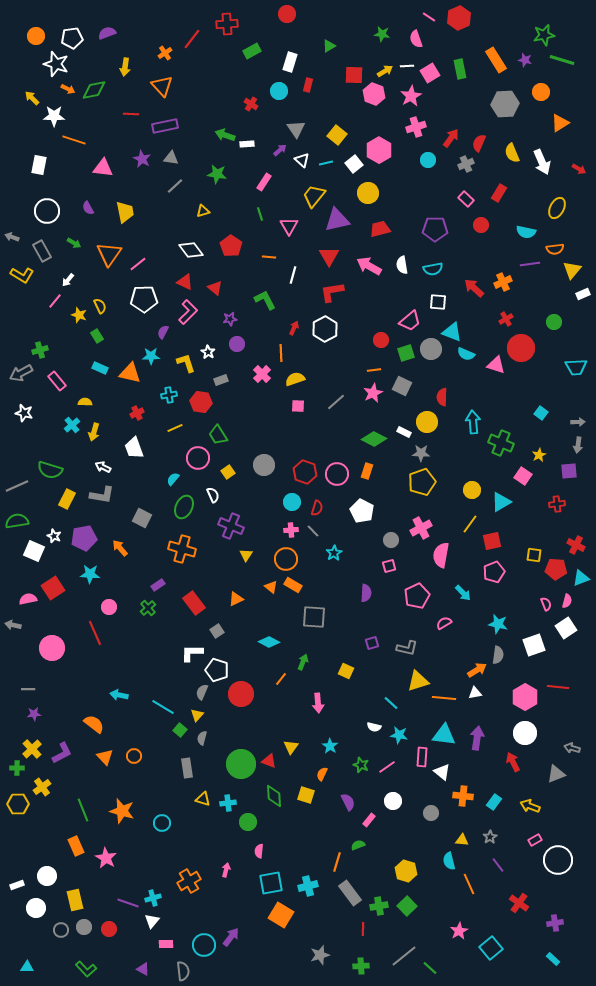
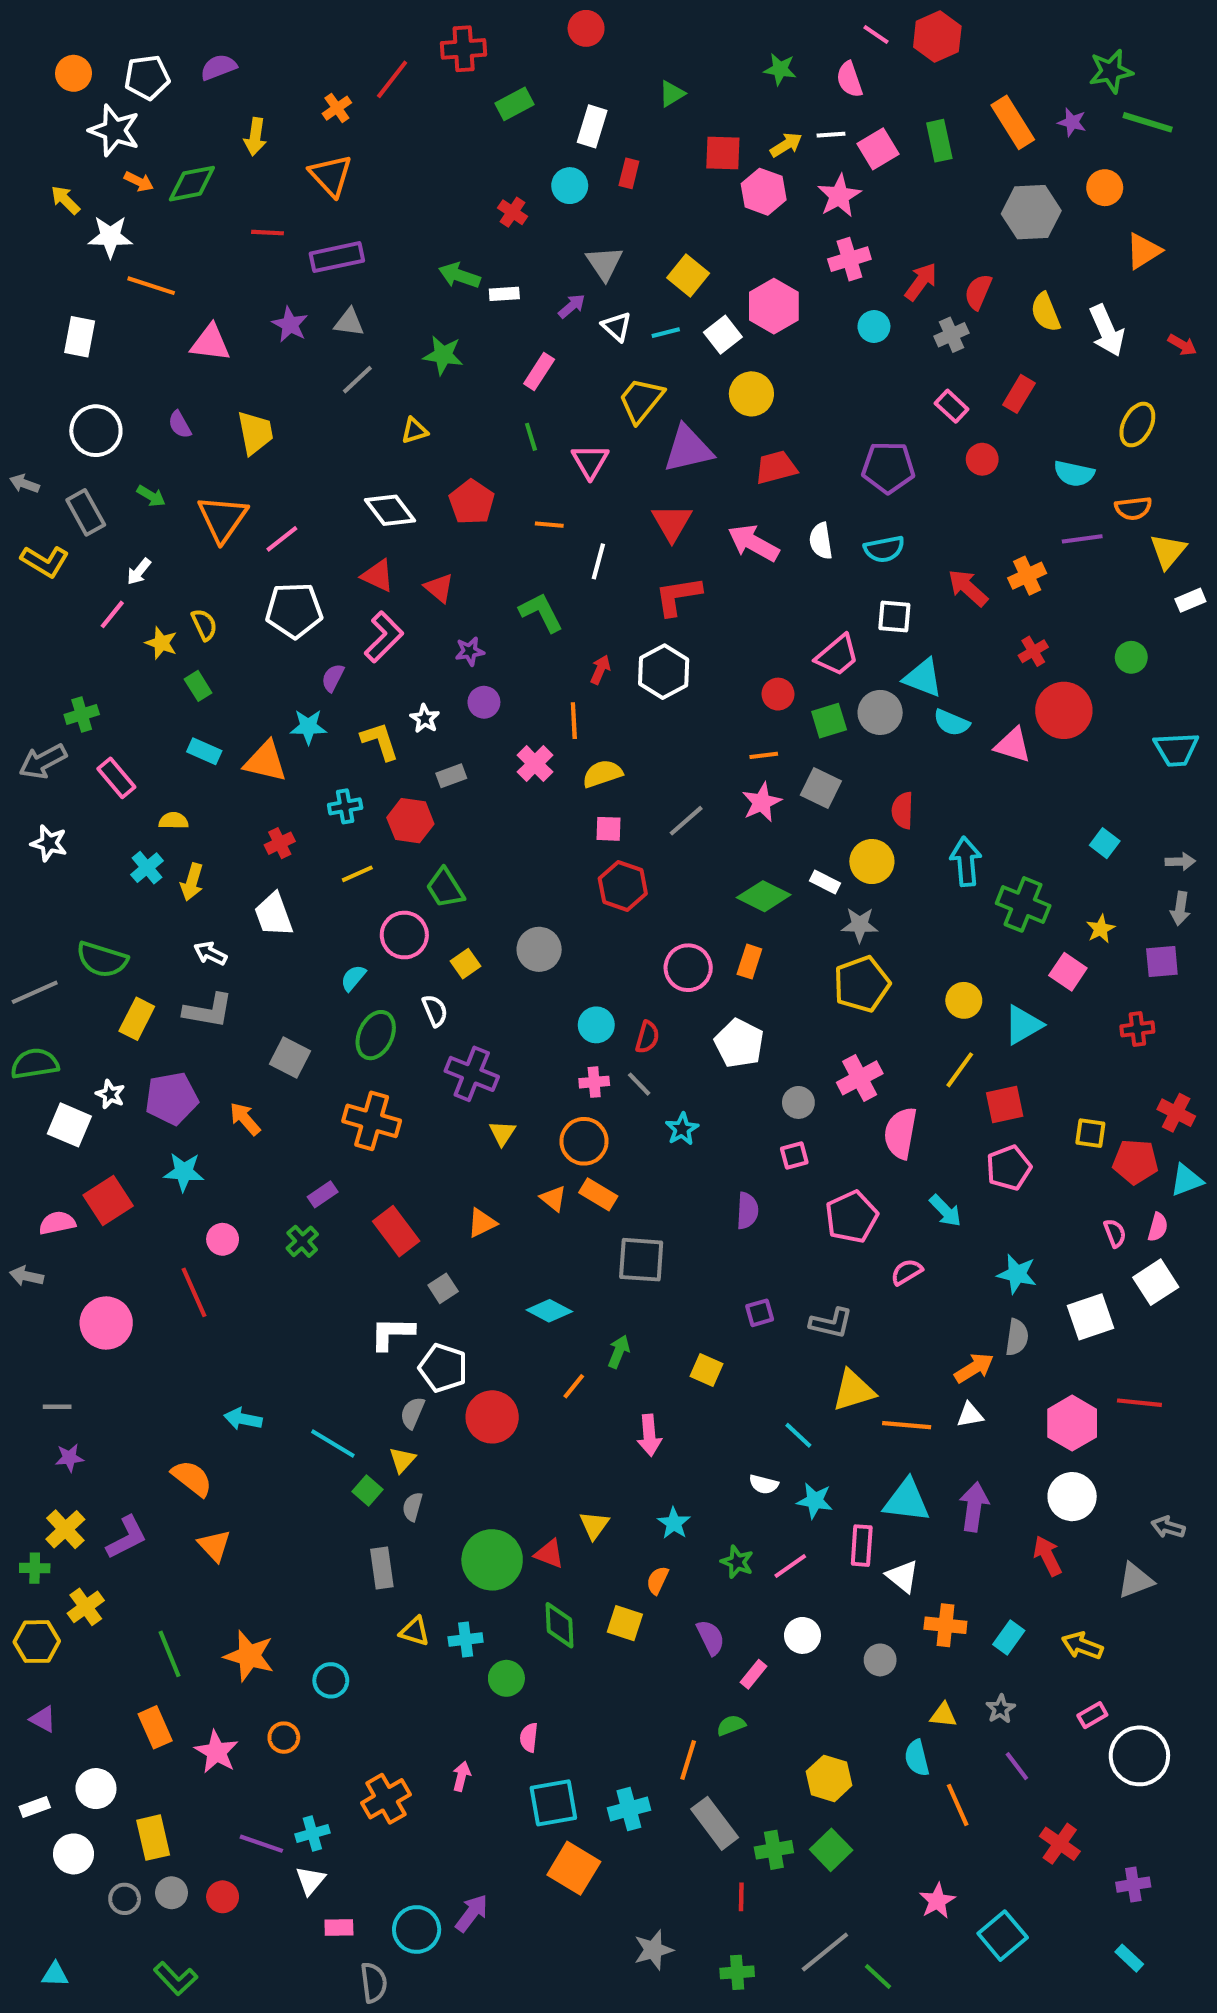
red hexagon: (305, 472) -> (623, 886), moved
orange circle: (134, 756) -> (284, 1738), moved
purple triangle: (143, 969) -> (43, 1719), moved

